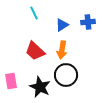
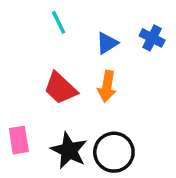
blue cross: (88, 22) -> (152, 38), turned 32
black circle: (66, 75) -> (114, 152), moved

